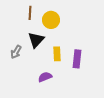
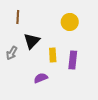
brown line: (30, 13) -> (18, 17), moved
yellow circle: (51, 20) -> (70, 22), moved

